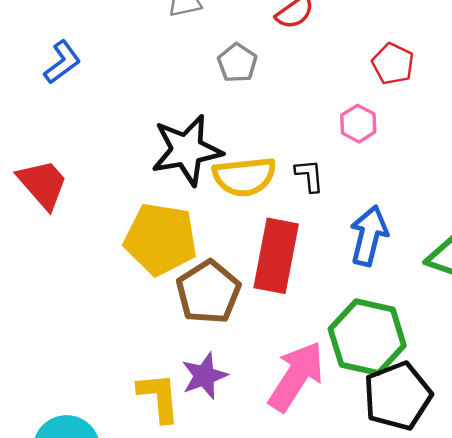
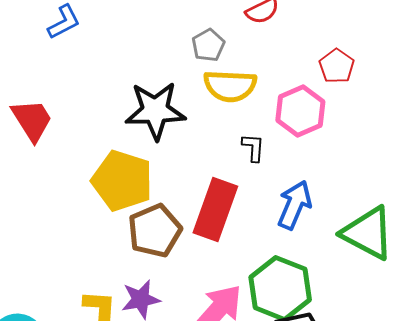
pink hexagon: (358, 124) -> (300, 111), size x1.6
yellow semicircle: (244, 177) -> (230, 86), moved

